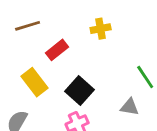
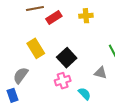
red rectangle: (57, 50) -> (54, 18), moved

